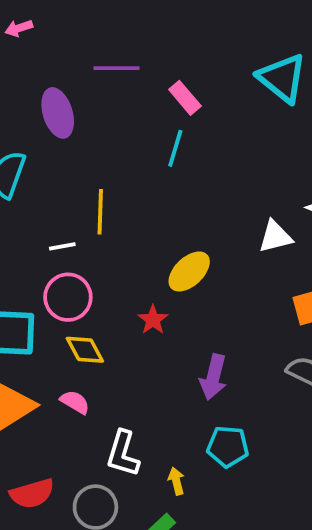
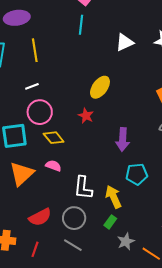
purple ellipse: (58, 113) -> (17, 18), turned -70
yellow line: (100, 212) -> (35, 50), moved
white triangle: (275, 237) -> (125, 42), moved
yellow arrow: (176, 481) -> (113, 197), size x1.6

